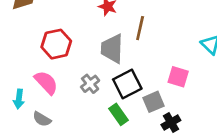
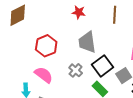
brown line: (140, 28) -> (115, 15), moved

